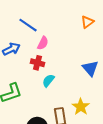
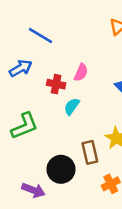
pink semicircle: (43, 43) -> (81, 72), moved

